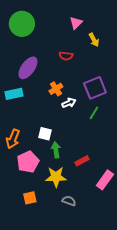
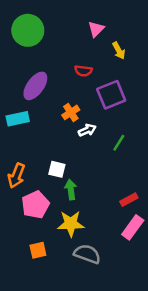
purple square: (95, 88) -> (111, 95), moved
red rectangle: (82, 161) -> (129, 200), moved
gray semicircle: (69, 201) -> (87, 254), size x1.5

